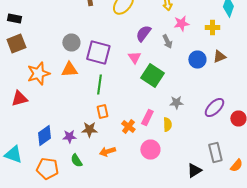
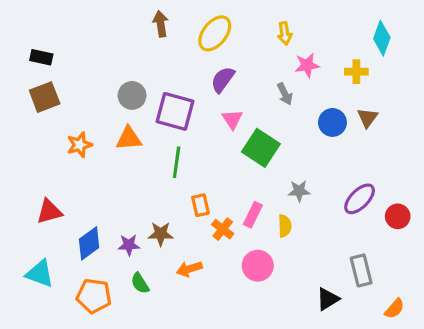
purple semicircle: (143, 34) -> (223, 80), moved
brown triangle: (219, 56) -> (367, 118), turned -32
orange star: (38, 74) -> (80, 145), size x0.7
red triangle: (19, 98) -> (49, 212), moved
orange rectangle: (102, 112) -> (200, 205), moved
orange semicircle: (236, 166) -> (395, 309), moved

